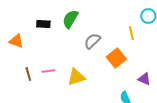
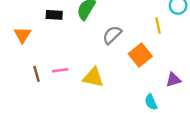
orange triangle: (16, 41) -> (22, 35), turned 42
yellow triangle: (76, 77) -> (93, 77), turned 30
purple triangle: (144, 79) -> (173, 80), turned -40

